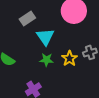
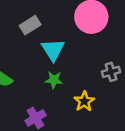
yellow star: (69, 58) -> (84, 101), moved

